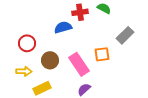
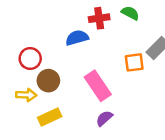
orange square: (102, 54) -> (134, 62), moved
brown circle: (50, 60) -> (48, 81), moved

